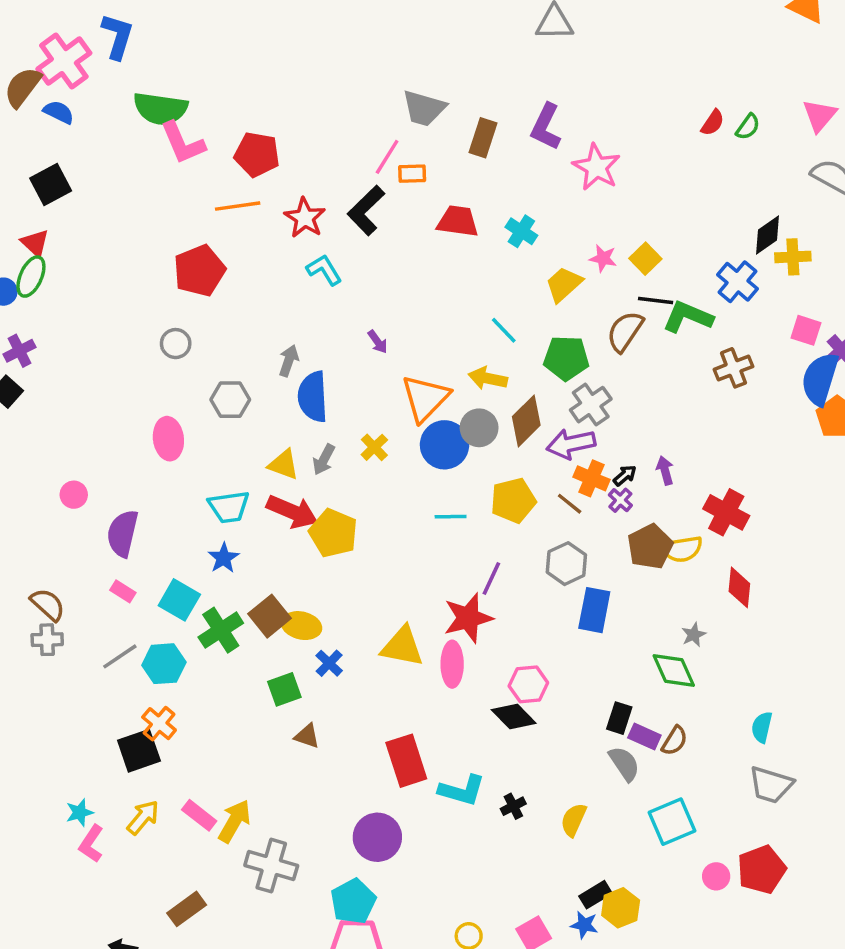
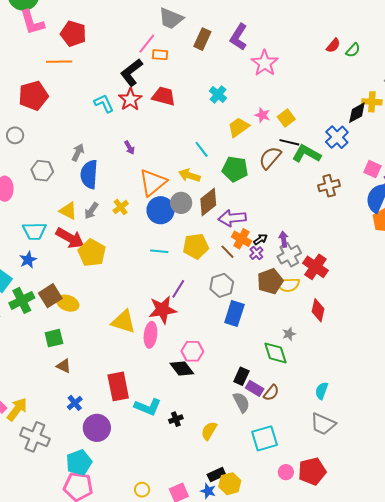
red star: (305, 218) -> (130, 99), moved
red trapezoid: (458, 221) -> (164, 96), moved
yellow cross: (793, 257) -> (372, 102), moved
gray cross: (591, 405) -> (289, 255), moved
blue cross: (329, 663) -> (75, 403), moved

